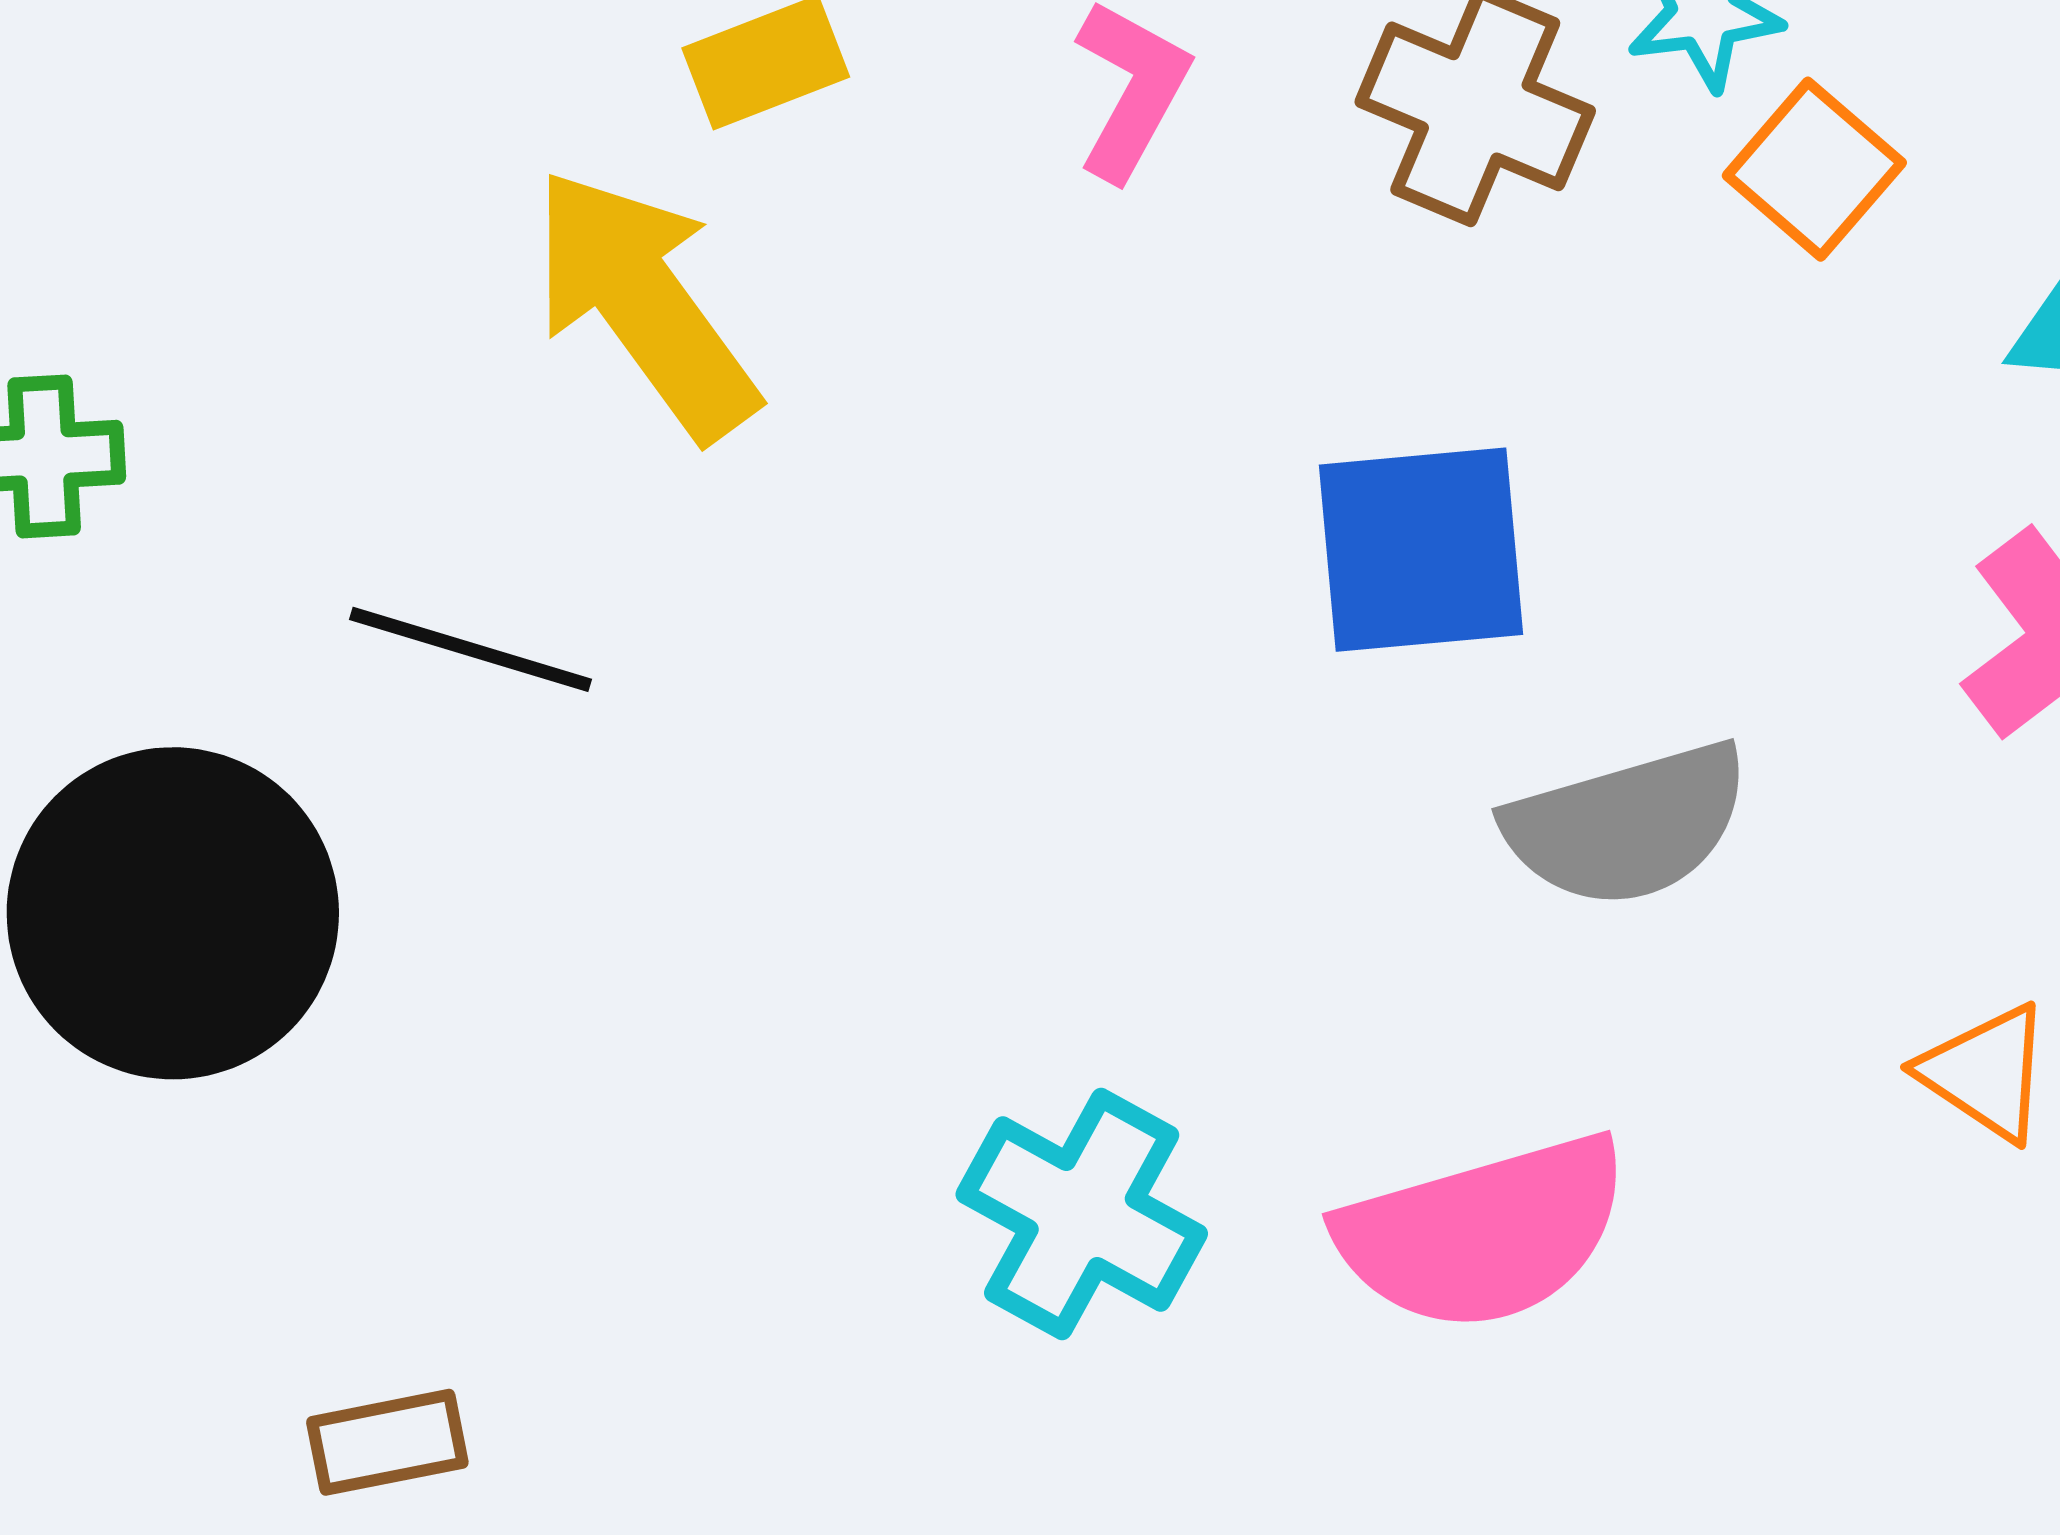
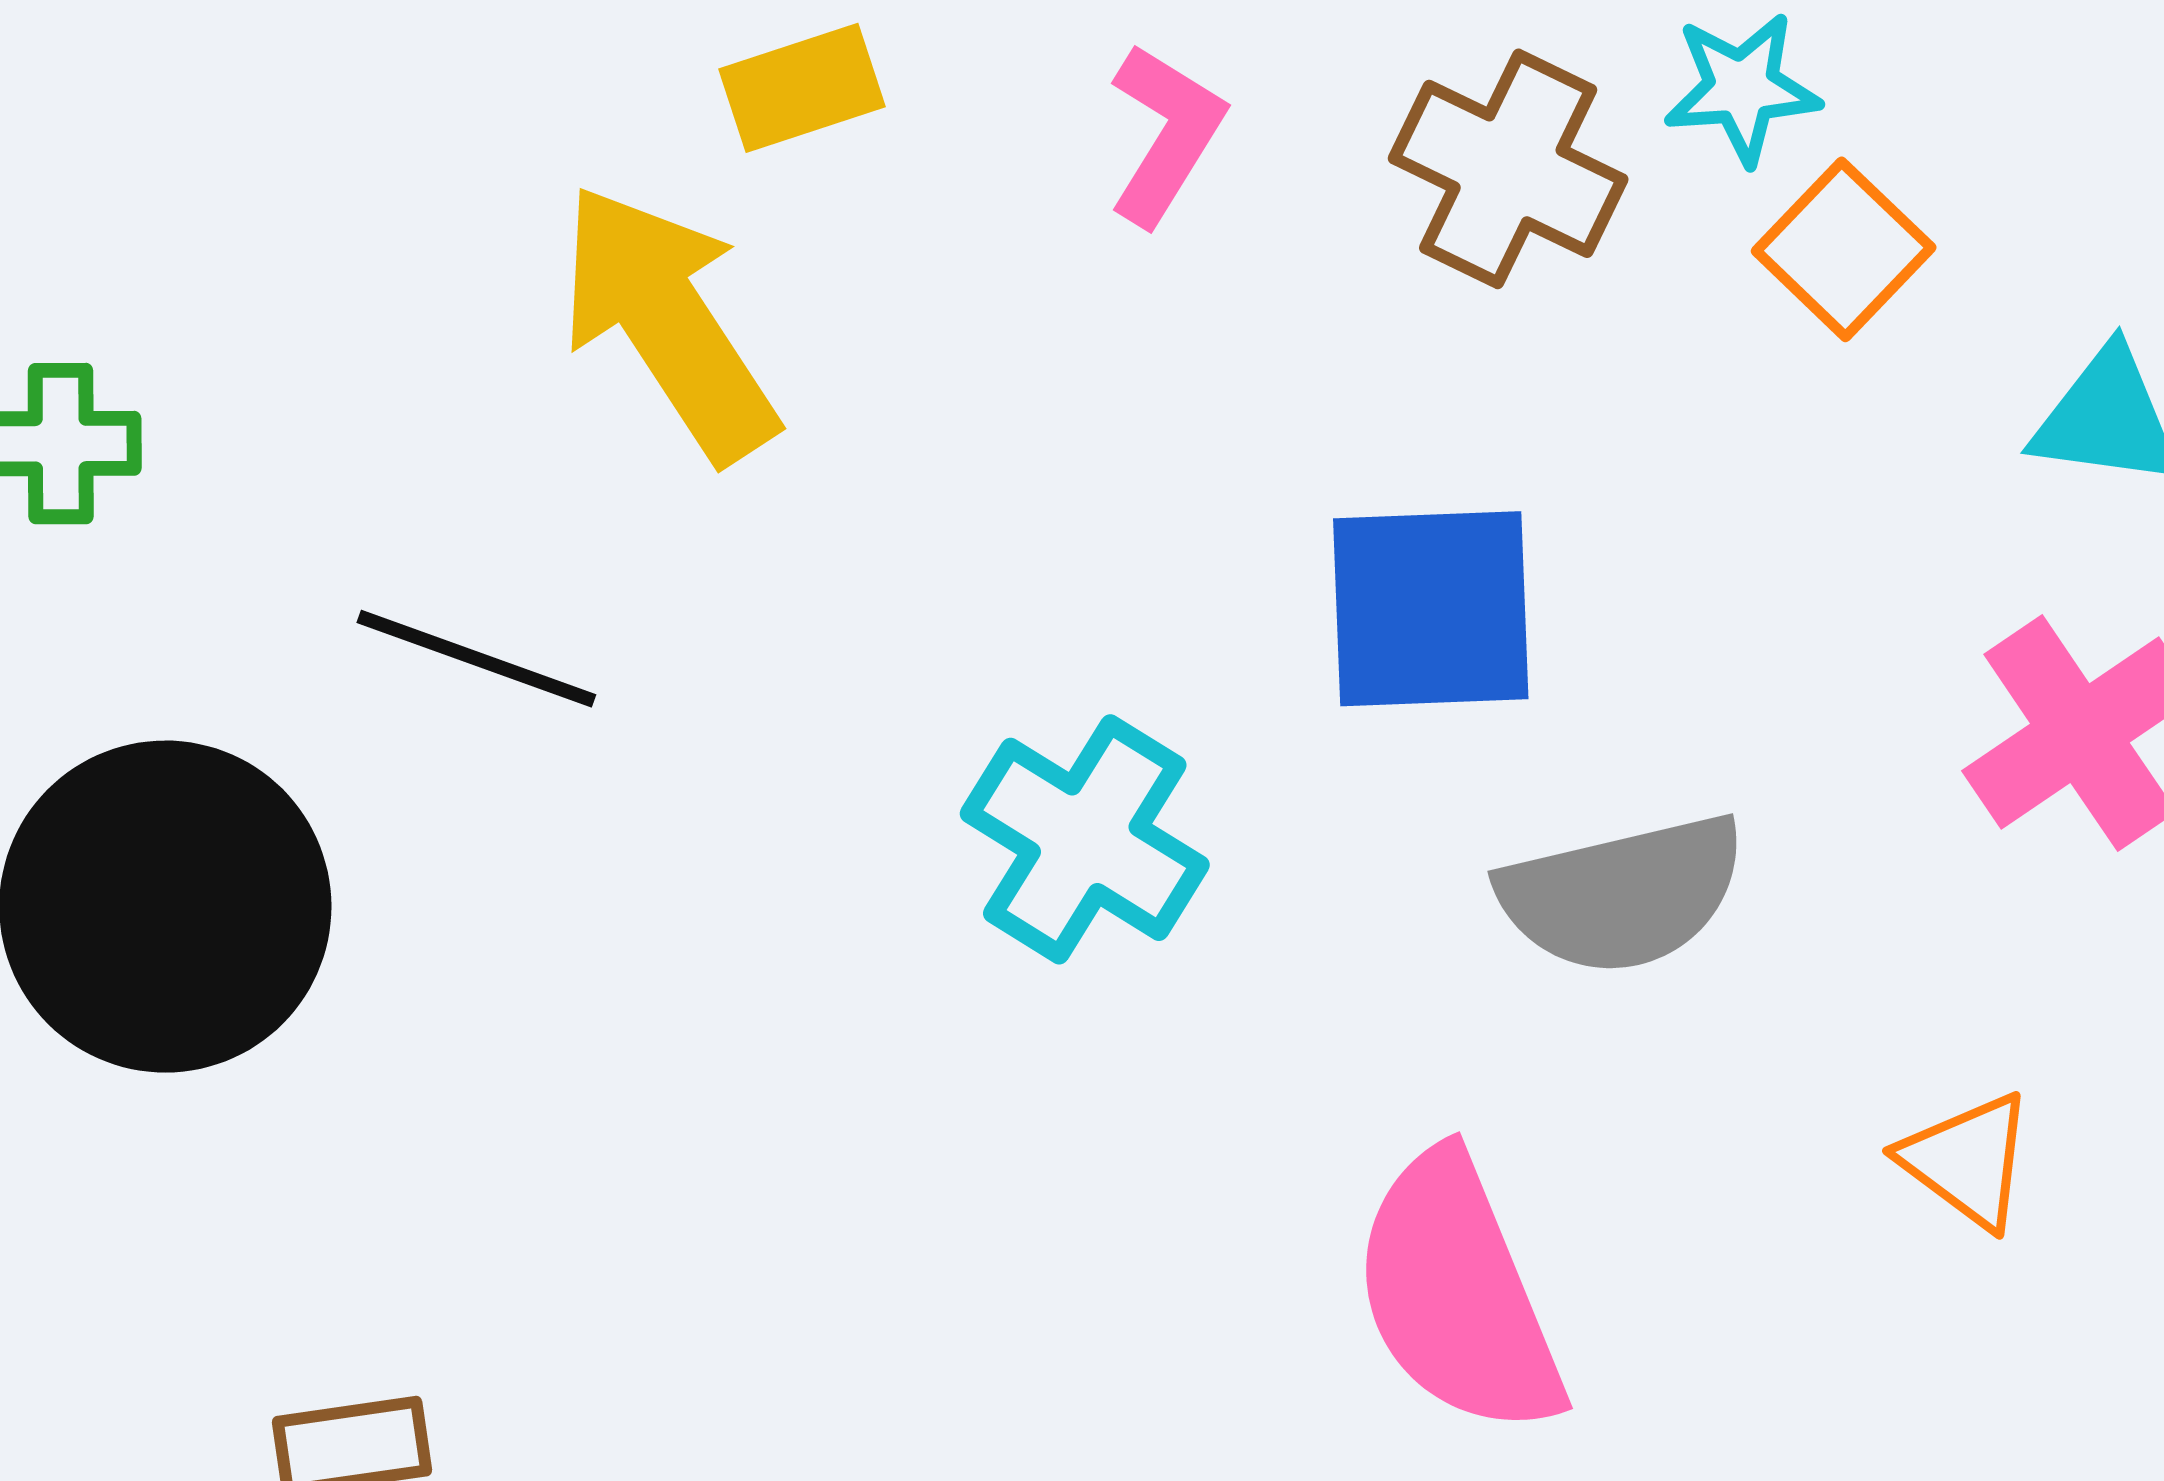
cyan cross: (1082, 1214) -> (1085, 839), moved
pink semicircle: (1483, 1233) -> (1457, 1294), turned 81

